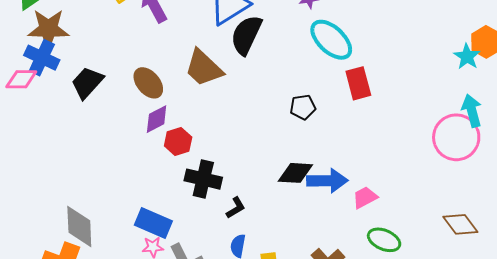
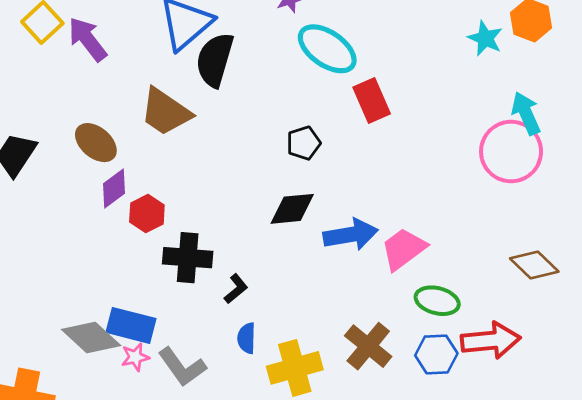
cyan star: (467, 57) -> (485, 38), moved
black diamond: (295, 173) -> (292, 209), moved
pink trapezoid: (365, 197) -> (403, 249), size x1.4
gray diamond: (79, 226) -> (91, 338), moved, turned -36

